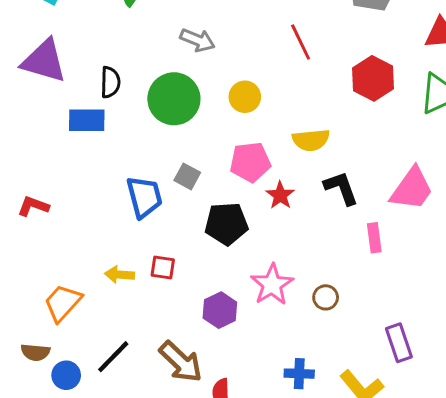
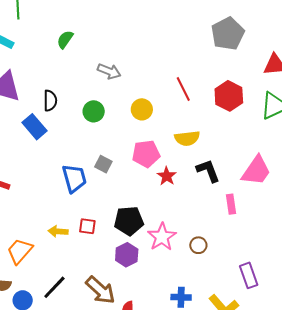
red line: (301, 42) -> (183, 89), moved
green circle: (174, 99) -> (94, 111), size x0.6
blue rectangle: (87, 120) -> (35, 127), turned 50
black pentagon: (226, 224) -> (129, 221), moved

